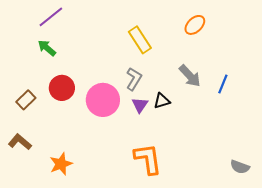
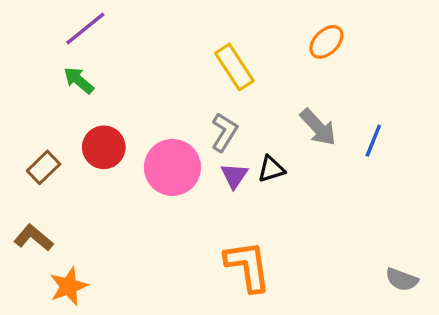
orange star: (61, 164) -> (69, 286), moved

